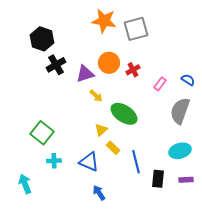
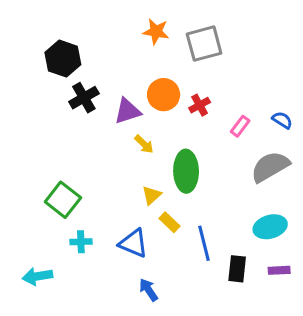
orange star: (104, 21) -> (156, 32), size x0.7
gray semicircle: (180, 111) -> (270, 167), turned 40
green ellipse: (124, 114) -> (186, 171), turned 56
cyan arrow: (25, 184) -> (37, 276), turned -78

